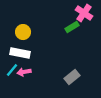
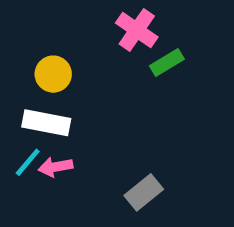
pink cross: (84, 13) -> (137, 30), moved
gray rectangle: (72, 77) -> (144, 192), moved

